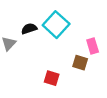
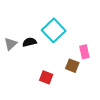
black semicircle: (29, 29) -> (29, 42), moved

